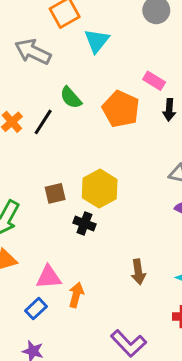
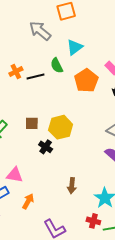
cyan triangle: (97, 41) -> (75, 47), moved
black line: (43, 122) -> (36, 76), turned 30
orange arrow: (76, 295) -> (28, 201), moved

